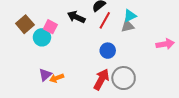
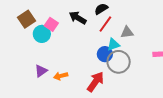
cyan triangle: (130, 16) -> (113, 45), moved
orange arrow: (57, 78) -> (61, 76), moved
gray circle: (124, 78) -> (119, 62), moved

